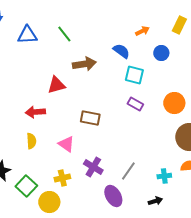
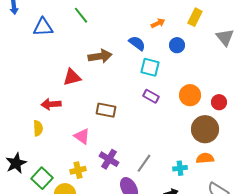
green line: (64, 34) -> (81, 15), moved
yellow semicircle: (31, 141) -> (38, 128), moved

